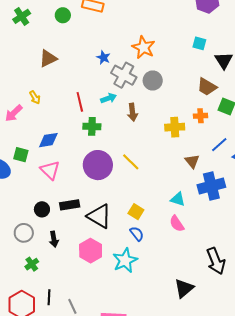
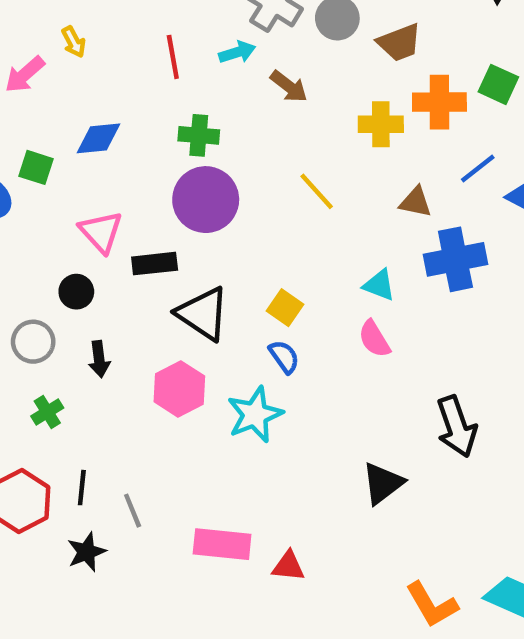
brown trapezoid: (207, 87) -> (399, 43), moved, turned -55
brown arrow: (133, 112) -> (289, 86), turned -48
orange cross: (200, 116) -> (439, 102), size x1.6
green cross: (92, 126) -> (199, 135), moved
brown triangle: (192, 161) -> (416, 202), turned -42
yellow line: (131, 162) -> (317, 191), moved
pink triangle: (50, 170) -> (101, 232), moved
black rectangle: (70, 205) -> (155, 264), moved

